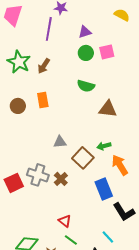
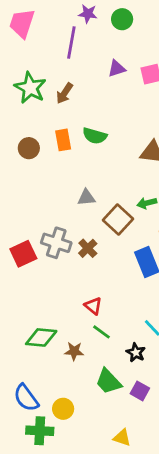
purple triangle: (85, 32) -> (117, 69), moved
green circle: (86, 53) -> (122, 19), moved
green semicircle: (86, 86) -> (95, 136), moved

